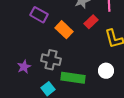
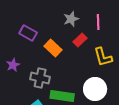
purple star: (24, 67) -> (13, 65), moved
white circle: (106, 71) -> (95, 89), size x1.5

